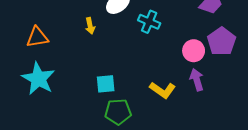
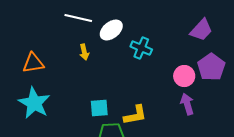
yellow L-shape: (163, 90) -> (135, 115), moved, turned -45

